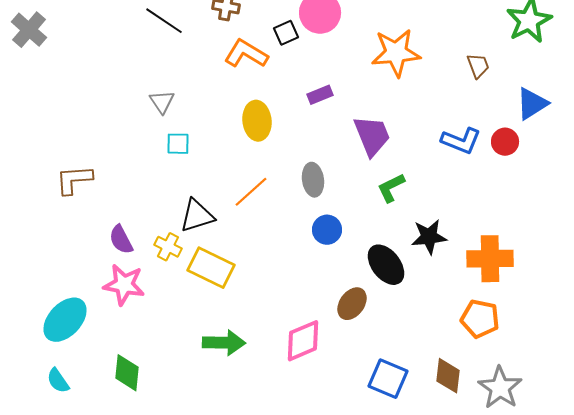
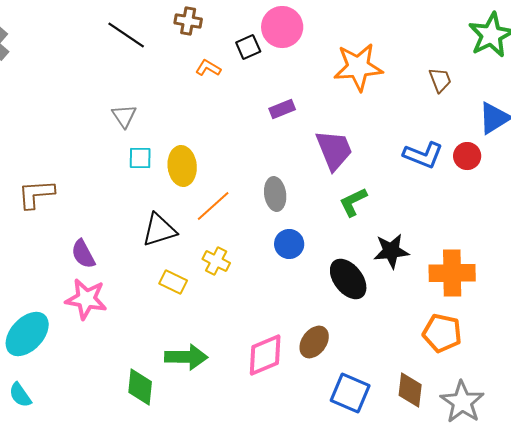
orange L-shape: (246, 54) -> (208, 68), size x0.6
yellow ellipse: (257, 121) -> (182, 166), moved
yellow cross: (168, 247) -> (216, 261), moved
yellow rectangle: (211, 268) -> (173, 282), size x0.6
brown ellipse: (352, 304) -> (314, 342), moved
green diamond: (127, 373) -> (140, 387), moved

